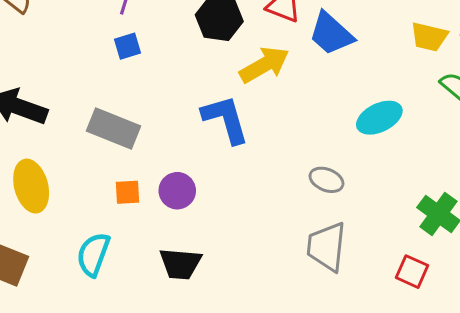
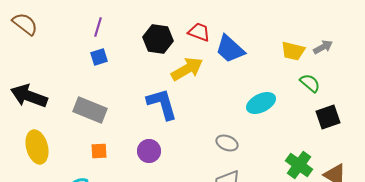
purple circle: (177, 191) -> (149, 151), moved

